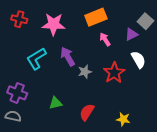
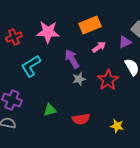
red cross: (19, 19) -> (14, 37), moved, turned -35
pink arrow: (105, 39) -> (99, 47), turned 88
purple arrow: (68, 57) -> (72, 59), moved
red semicircle: (87, 112) -> (81, 119), turned -132

